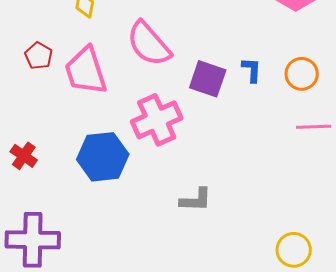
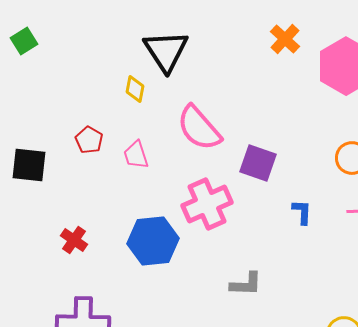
blue L-shape: (252, 70) -> (302, 212), moved
pink trapezoid: (86, 71) -> (136, 155), size x0.6

